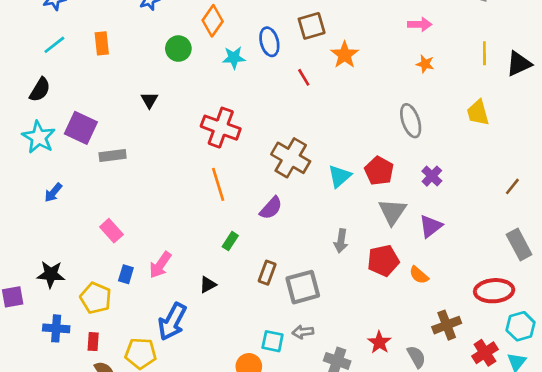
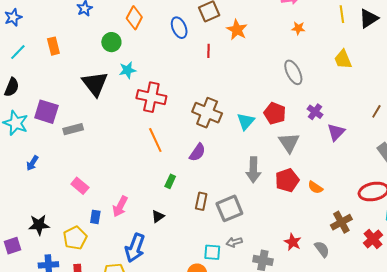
cyan star: (234, 58) -> (127, 70), moved
red line: (304, 77) -> (209, 51), turned 40
black triangle: (149, 100) -> (95, 84), size x2.0
purple triangle: (431, 226) -> (336, 132), moved
gray arrow: (341, 241) -> (253, 170), size x1.4
yellow pentagon: (96, 298) -> (75, 238), turned 30

